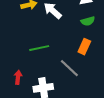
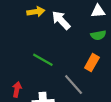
green line: (39, 48) -> (43, 60), turned 36

